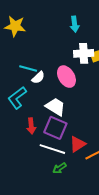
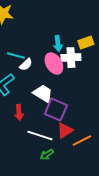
cyan arrow: (75, 24) -> (58, 44), moved
white cross: (84, 53) -> (71, 58), moved
purple square: (55, 128) -> (56, 110), moved

